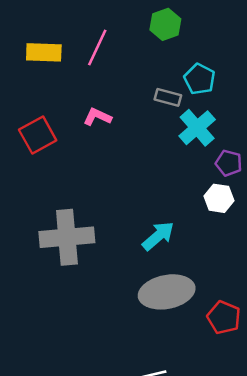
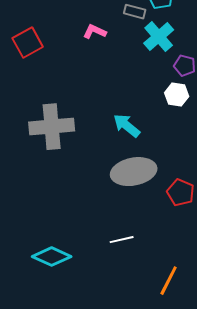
pink L-shape: (97, 117) -> (95, 32), moved
cyan arrow: (158, 236) -> (127, 126), turned -100

